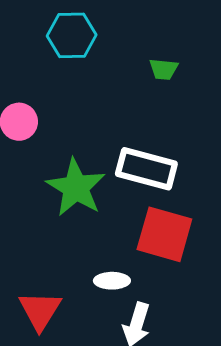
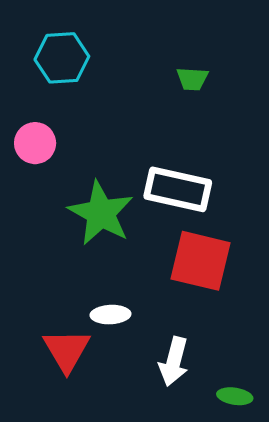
cyan hexagon: (72, 35) -> (62, 58), moved
white ellipse: (112, 281) -> (110, 315), moved

